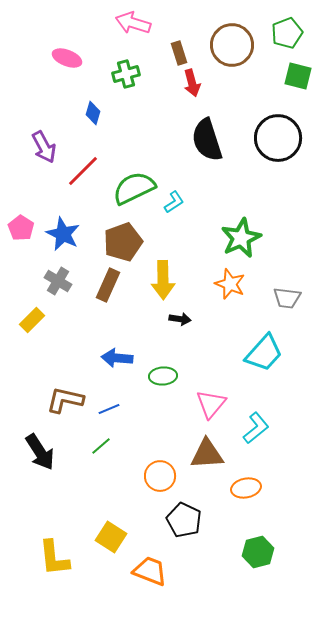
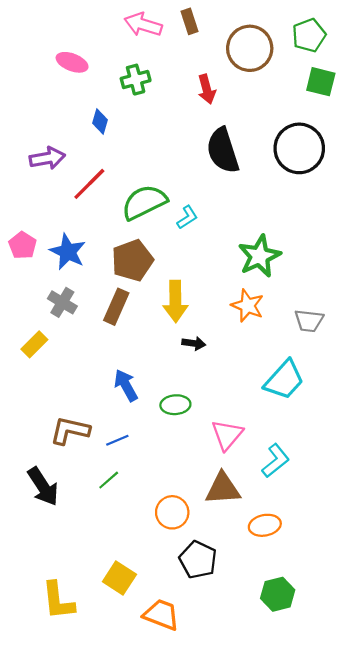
brown rectangle: (179, 53) -> (189, 21), moved
purple arrow: (44, 147) -> (47, 158), turned -72
blue arrow: (117, 358) -> (126, 385), turned 56

